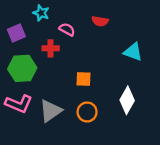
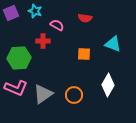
purple square: (16, 33) -> (11, 13), moved
orange square: (84, 79) -> (84, 54), moved

